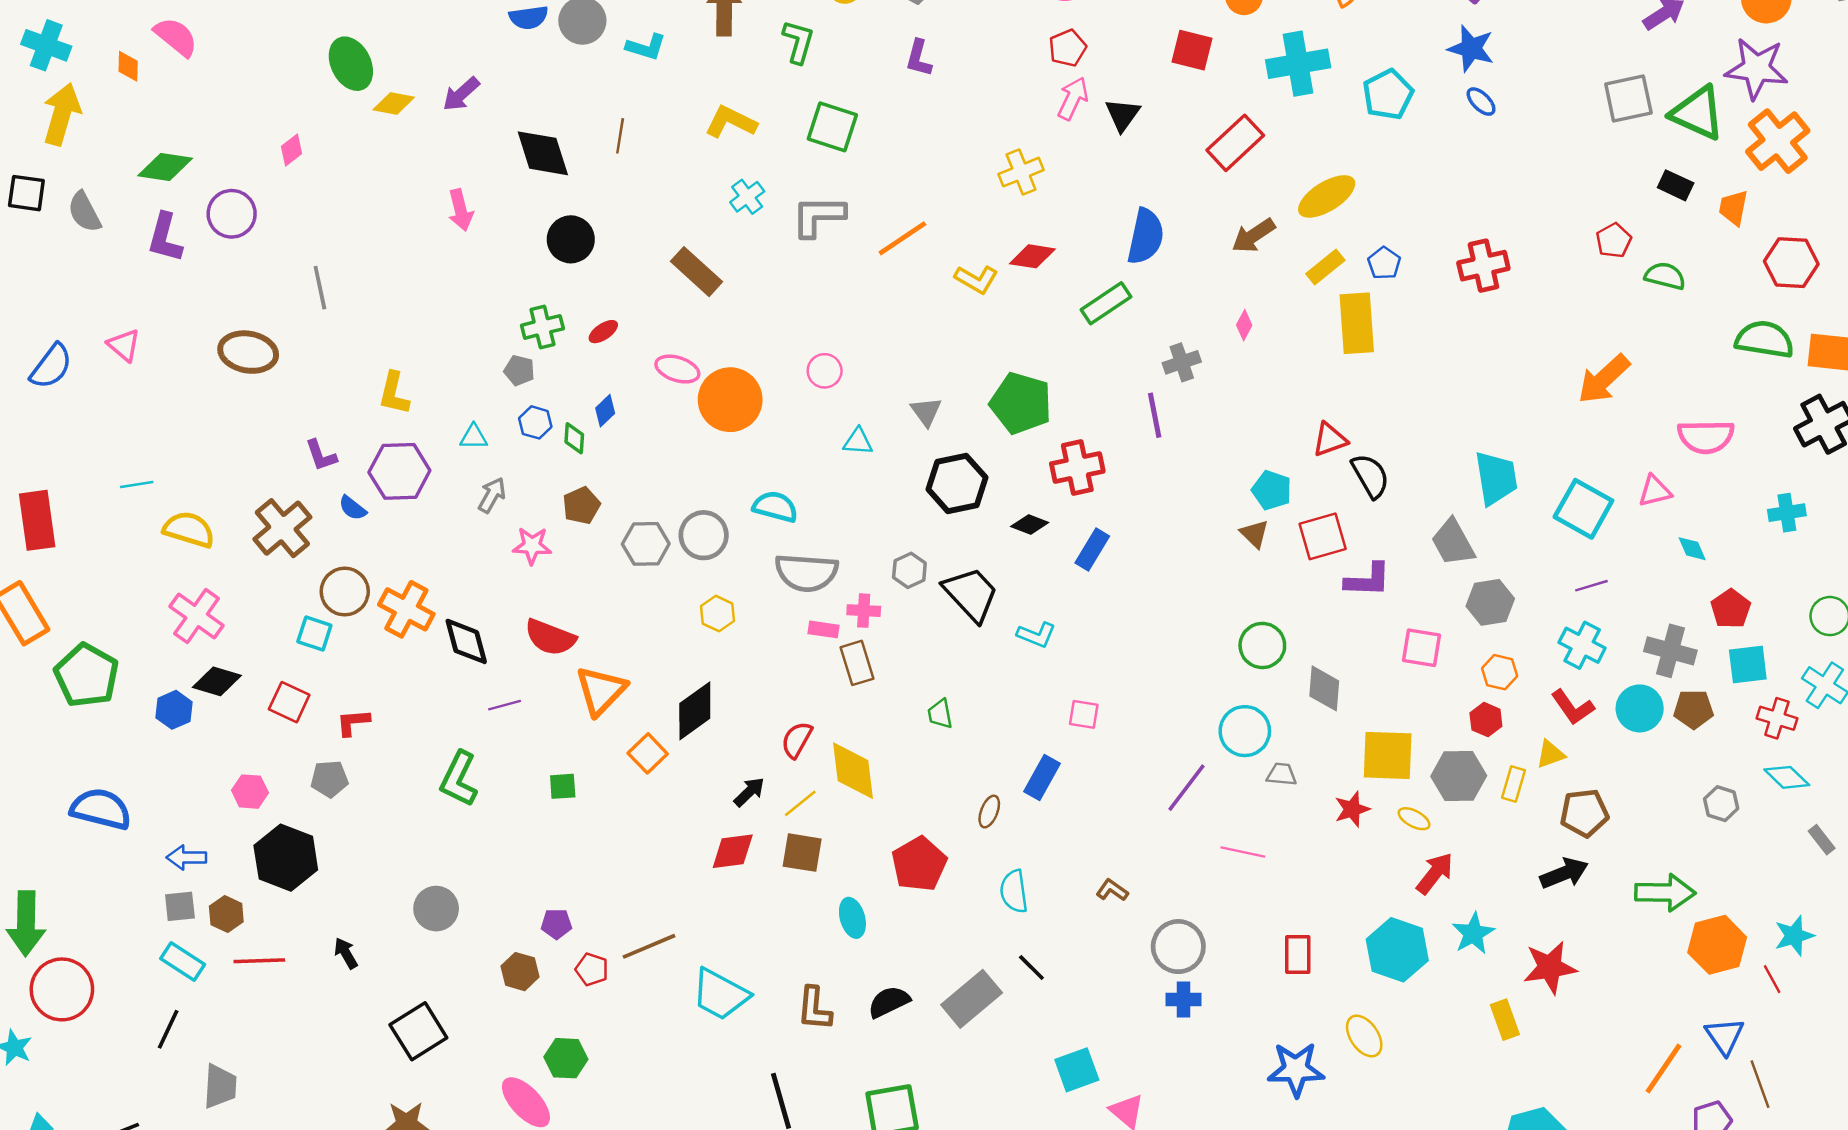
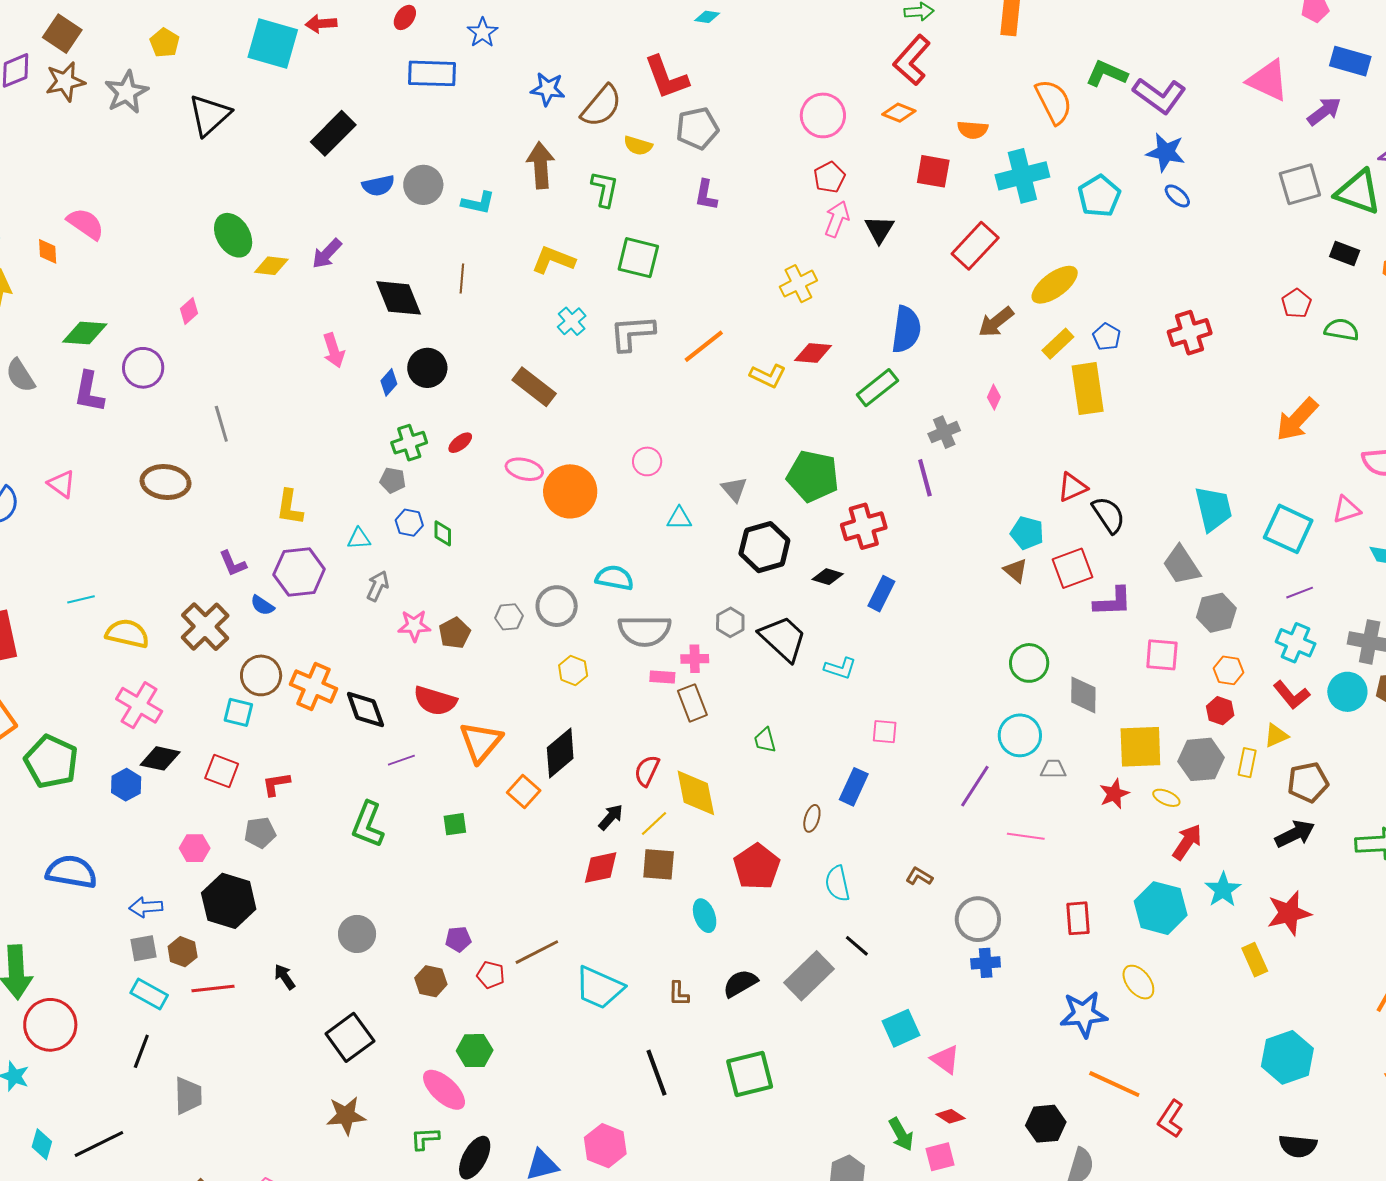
blue diamond: (605, 411) -> (389, 382), moved
brown pentagon: (581, 506) -> (455, 633), moved
gray hexagon: (646, 544) -> (509, 617), size x0.7
brown L-shape: (814, 1009) -> (679, 994), size x0.7

